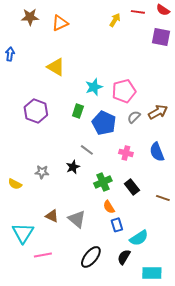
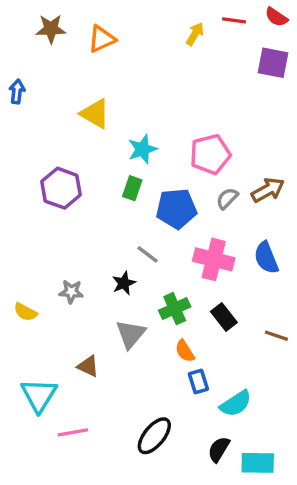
cyan star: (94, 87) -> (142, 149), moved
blue pentagon: (104, 123) -> (176, 209), turned -30
pink cross: (126, 153) -> (214, 259), size x1.6
gray triangle: (77, 219) -> (131, 334), moved, turned 30
black semicircle: (124, 257) -> (219, 449), moved

